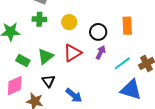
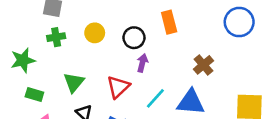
red triangle: (72, 53) -> (118, 87), moved
green rectangle: (23, 60) -> (34, 94), moved
cyan line: (122, 63) -> (155, 98), moved

